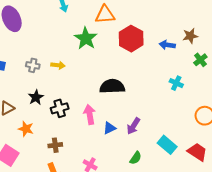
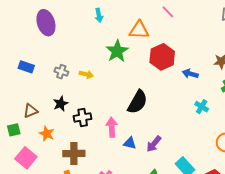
blue arrow: (167, 45) -> (190, 74), moved
black semicircle: (112, 86) -> (138, 102), turned 115
blue triangle: (110, 128) -> (130, 143), turned 32
brown cross: (55, 145) -> (74, 153), size x1.5

